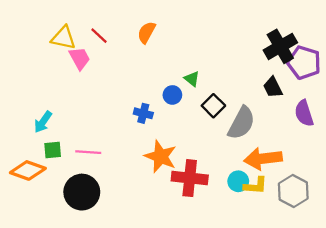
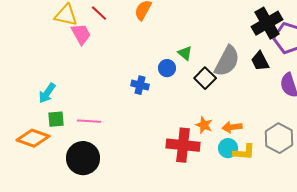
gray semicircle: (241, 123) -> (227, 61), moved
orange star: (161, 156) -> (204, 125), moved, size x0.6
orange arrow: (263, 159) -> (232, 127), moved, size x0.6
gray hexagon: (293, 191) -> (279, 138), moved

